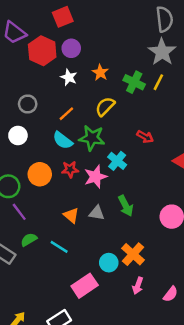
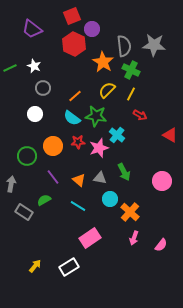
gray semicircle: (164, 19) -> (124, 46), moved
purple circle: (71, 48) -> (92, 29), moved
red hexagon: (42, 51) -> (74, 44), moved
gray star: (162, 52) -> (154, 45), turned -30
orange star: (100, 73) -> (103, 62), size x1.5
white star: (69, 77) -> (34, 66), moved
yellow line: (158, 82) -> (131, 94), moved
purple line: (19, 212) -> (53, 177), moved
cyan line: (59, 247) -> (78, 206), moved
cyan circle: (109, 263) -> (110, 199), moved

